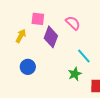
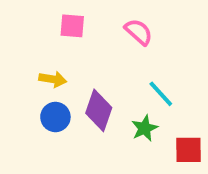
yellow arrow: (21, 36) -> (53, 79), moved, turned 72
purple diamond: (51, 37) -> (99, 110), moved

